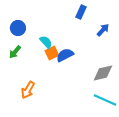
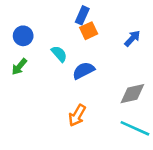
blue rectangle: (81, 12) -> (82, 15), moved
orange square: (52, 53) -> (89, 31), moved
orange arrow: (28, 90) -> (77, 115), moved

